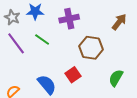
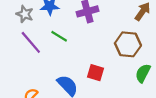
brown hexagon: (91, 48) -> (128, 44), moved
red square: (73, 75) -> (95, 73), turned -35

